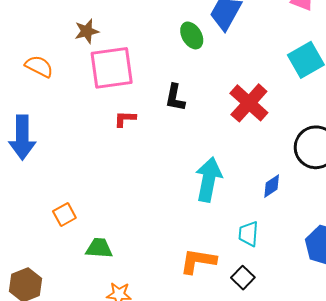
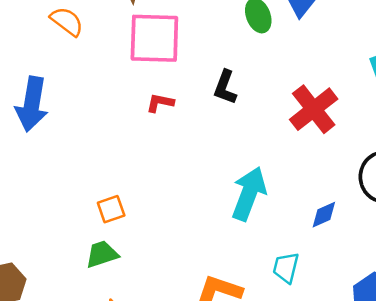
orange square: (64, 215) -> (111, 209), moved
green trapezoid: (99, 248) -> (102, 254), turned -32

